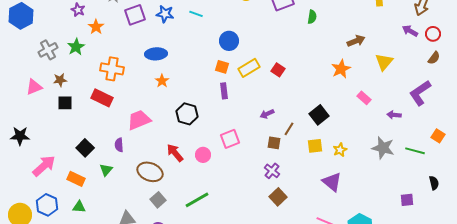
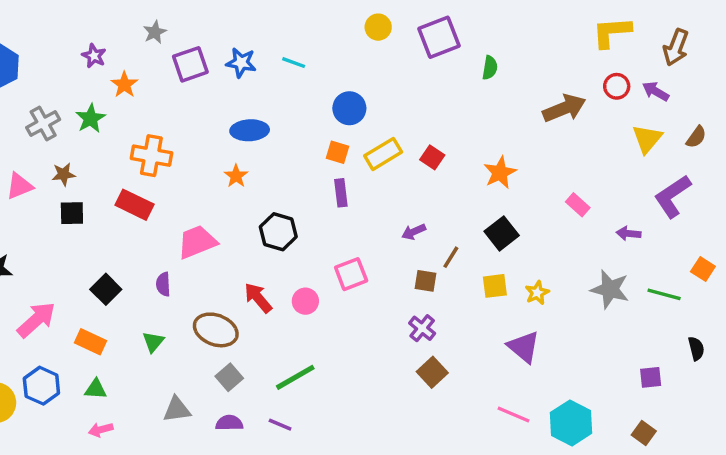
red circle: (433, 34) -> (617, 86), moved
brown arrow: (356, 41) -> (564, 108), size x1.4
blue ellipse: (156, 54) -> (250, 130), moved
yellow triangle: (384, 62) -> (647, 139), moved
orange star: (341, 69) -> (500, 173), moved
green triangle: (106, 170) -> (153, 342), moved

